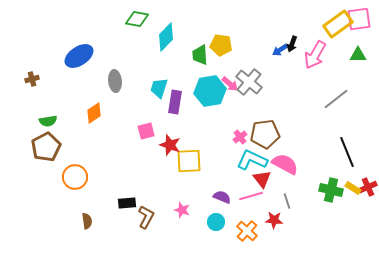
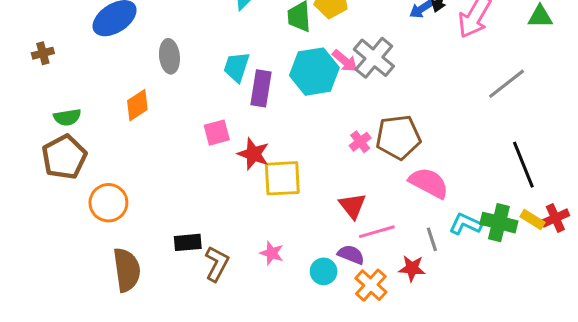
cyan L-shape: (252, 160) -> (465, 224), moved, size x0.7
red triangle: (262, 179) -> (353, 206), moved
purple semicircle: (222, 197) -> (351, 255), moved
brown semicircle: (87, 221) -> (127, 270), size x1.8

